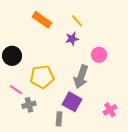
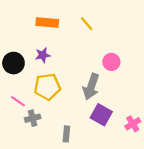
orange rectangle: (42, 20) -> (47, 23), turned -30
purple star: (72, 39) -> (43, 55), moved
purple square: (72, 102) -> (101, 115), moved
pink cross: (110, 110) -> (133, 124), moved

